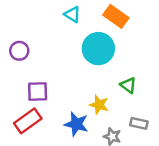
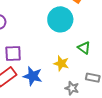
blue star: (76, 124) -> (33, 76), moved

